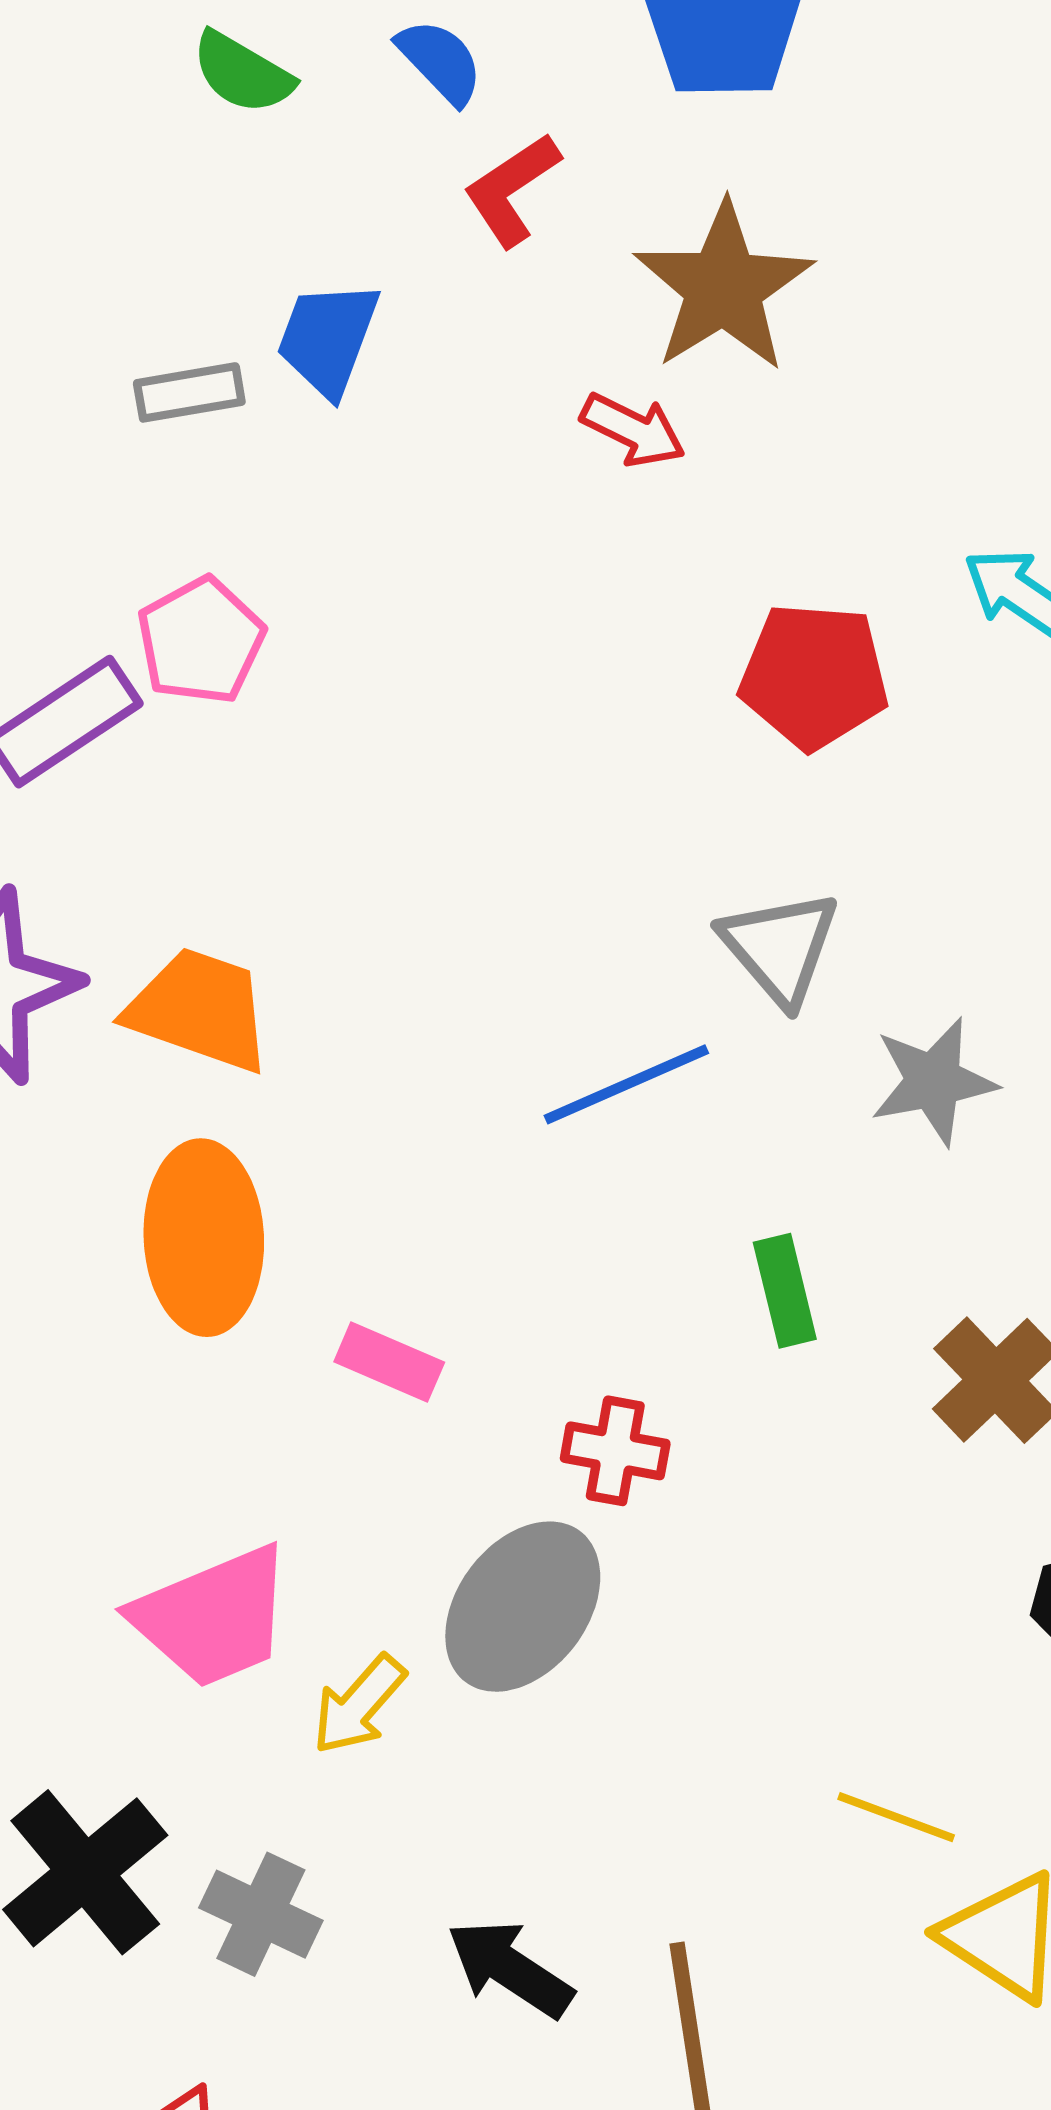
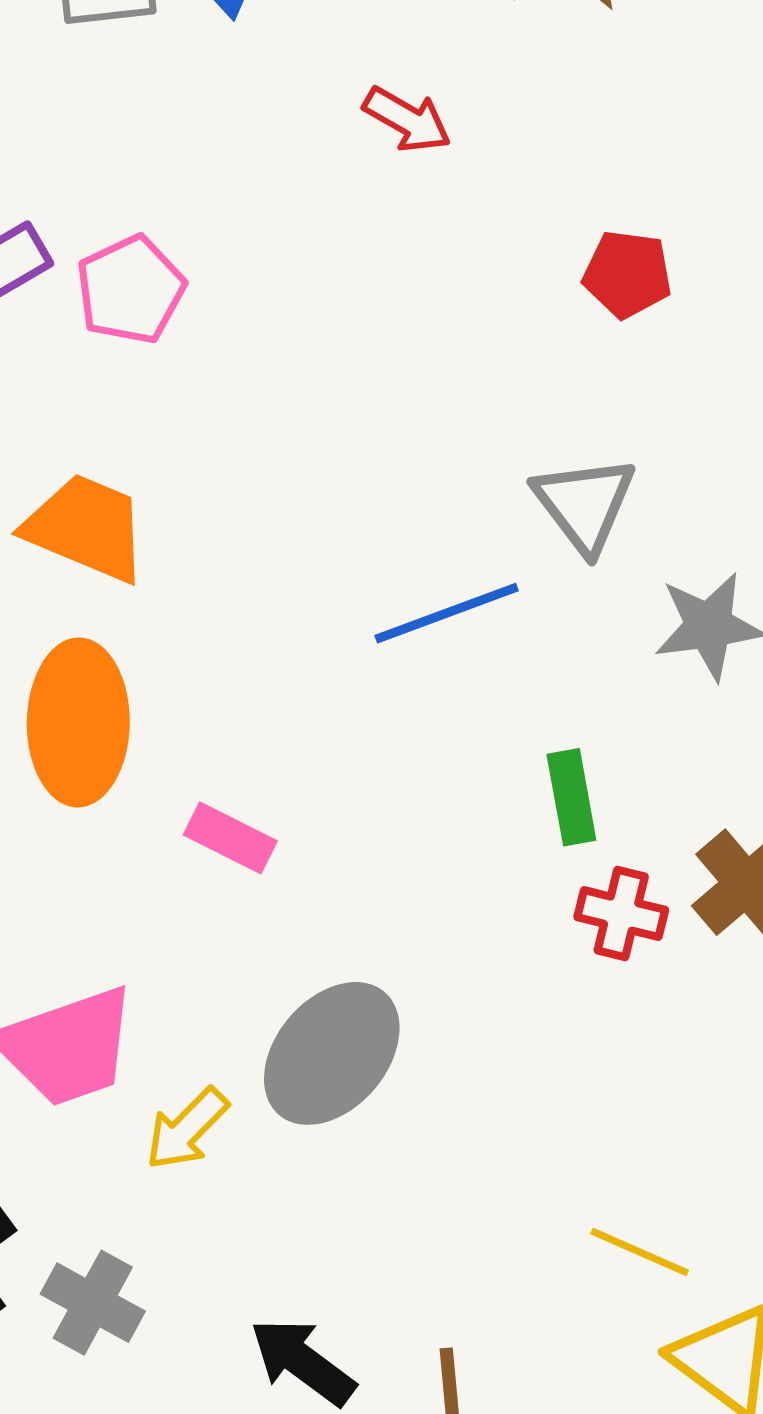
red arrow: (633, 430) -> (407, 120), moved
pink pentagon: (201, 641) -> (130, 290), moved
red pentagon: (814, 676) -> (627, 274), size x0.7
red cross: (615, 1451) -> (621, 914), moved

